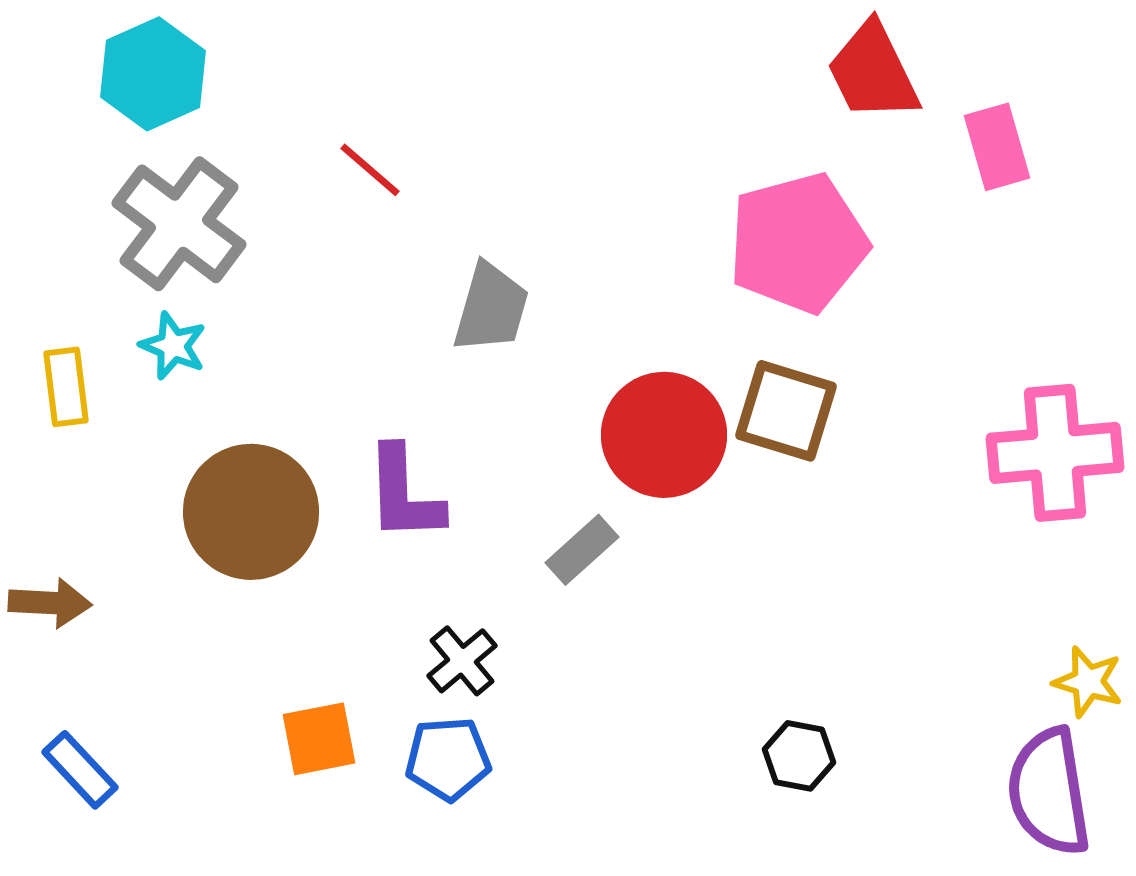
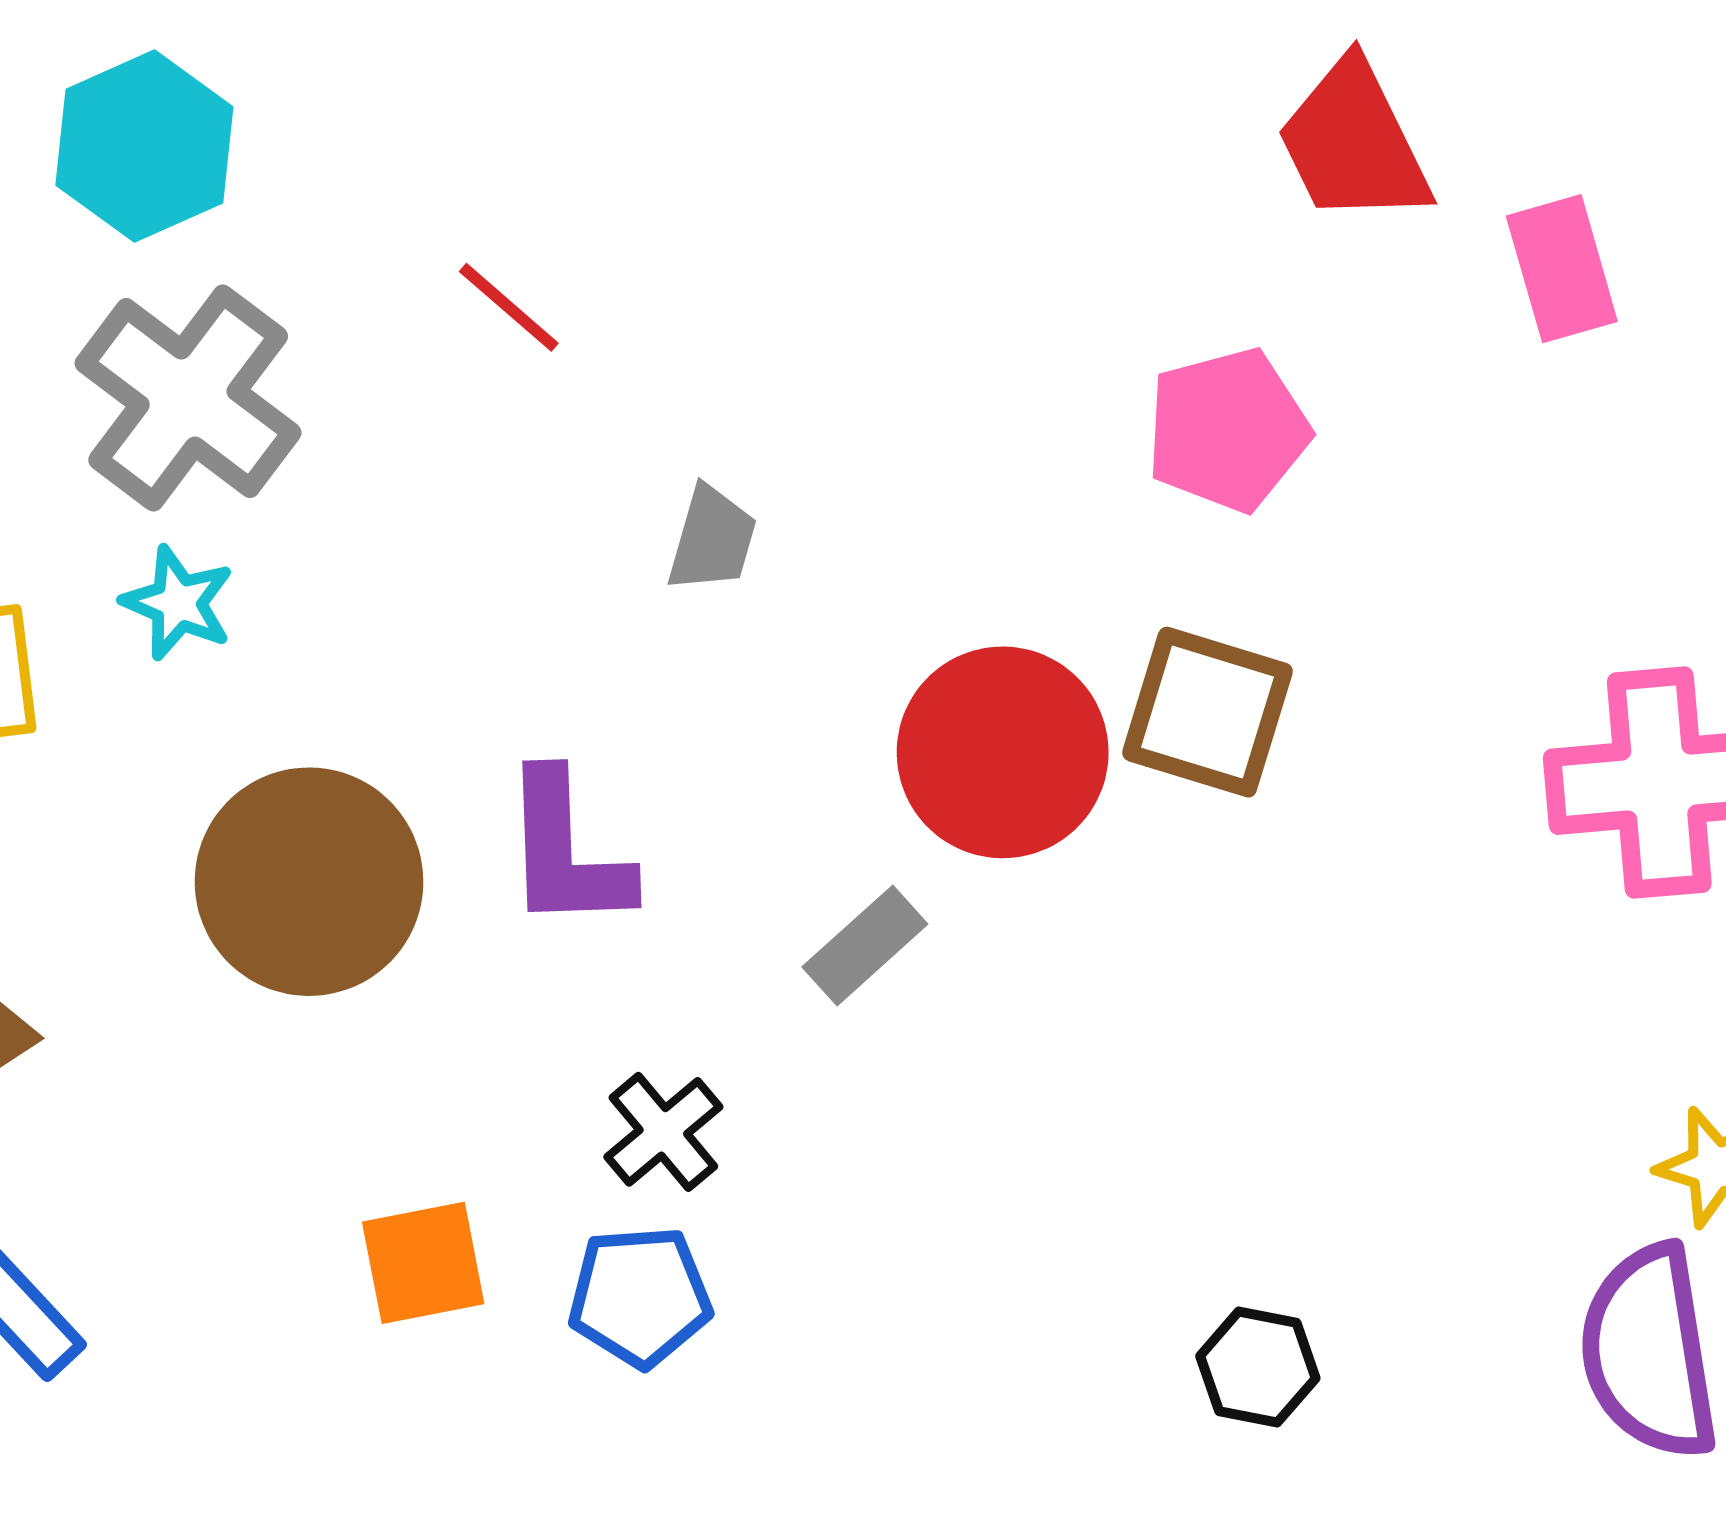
pink pentagon: (798, 243) -> (1228, 430), size x0.7
gray trapezoid: (491, 308) -> (712, 539), size x0.7
black hexagon: (799, 756) -> (1258, 1367), moved

